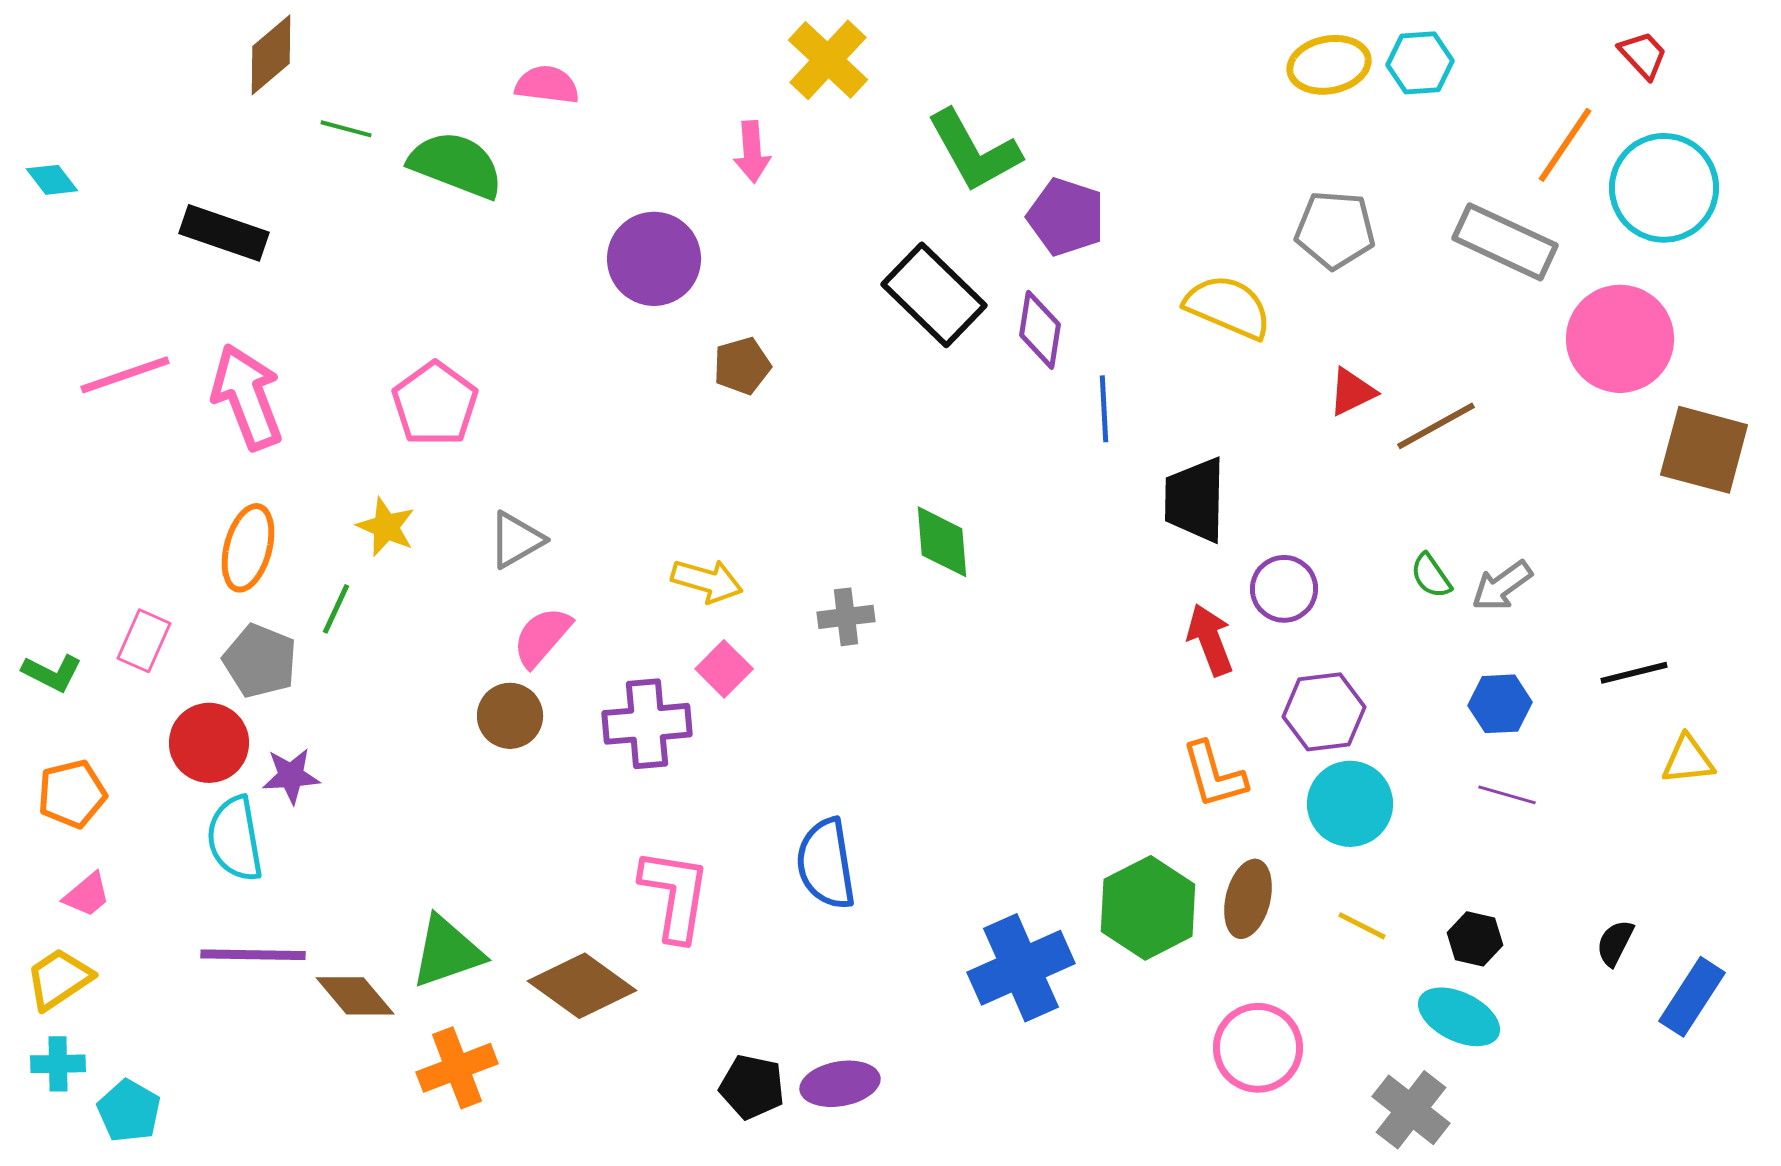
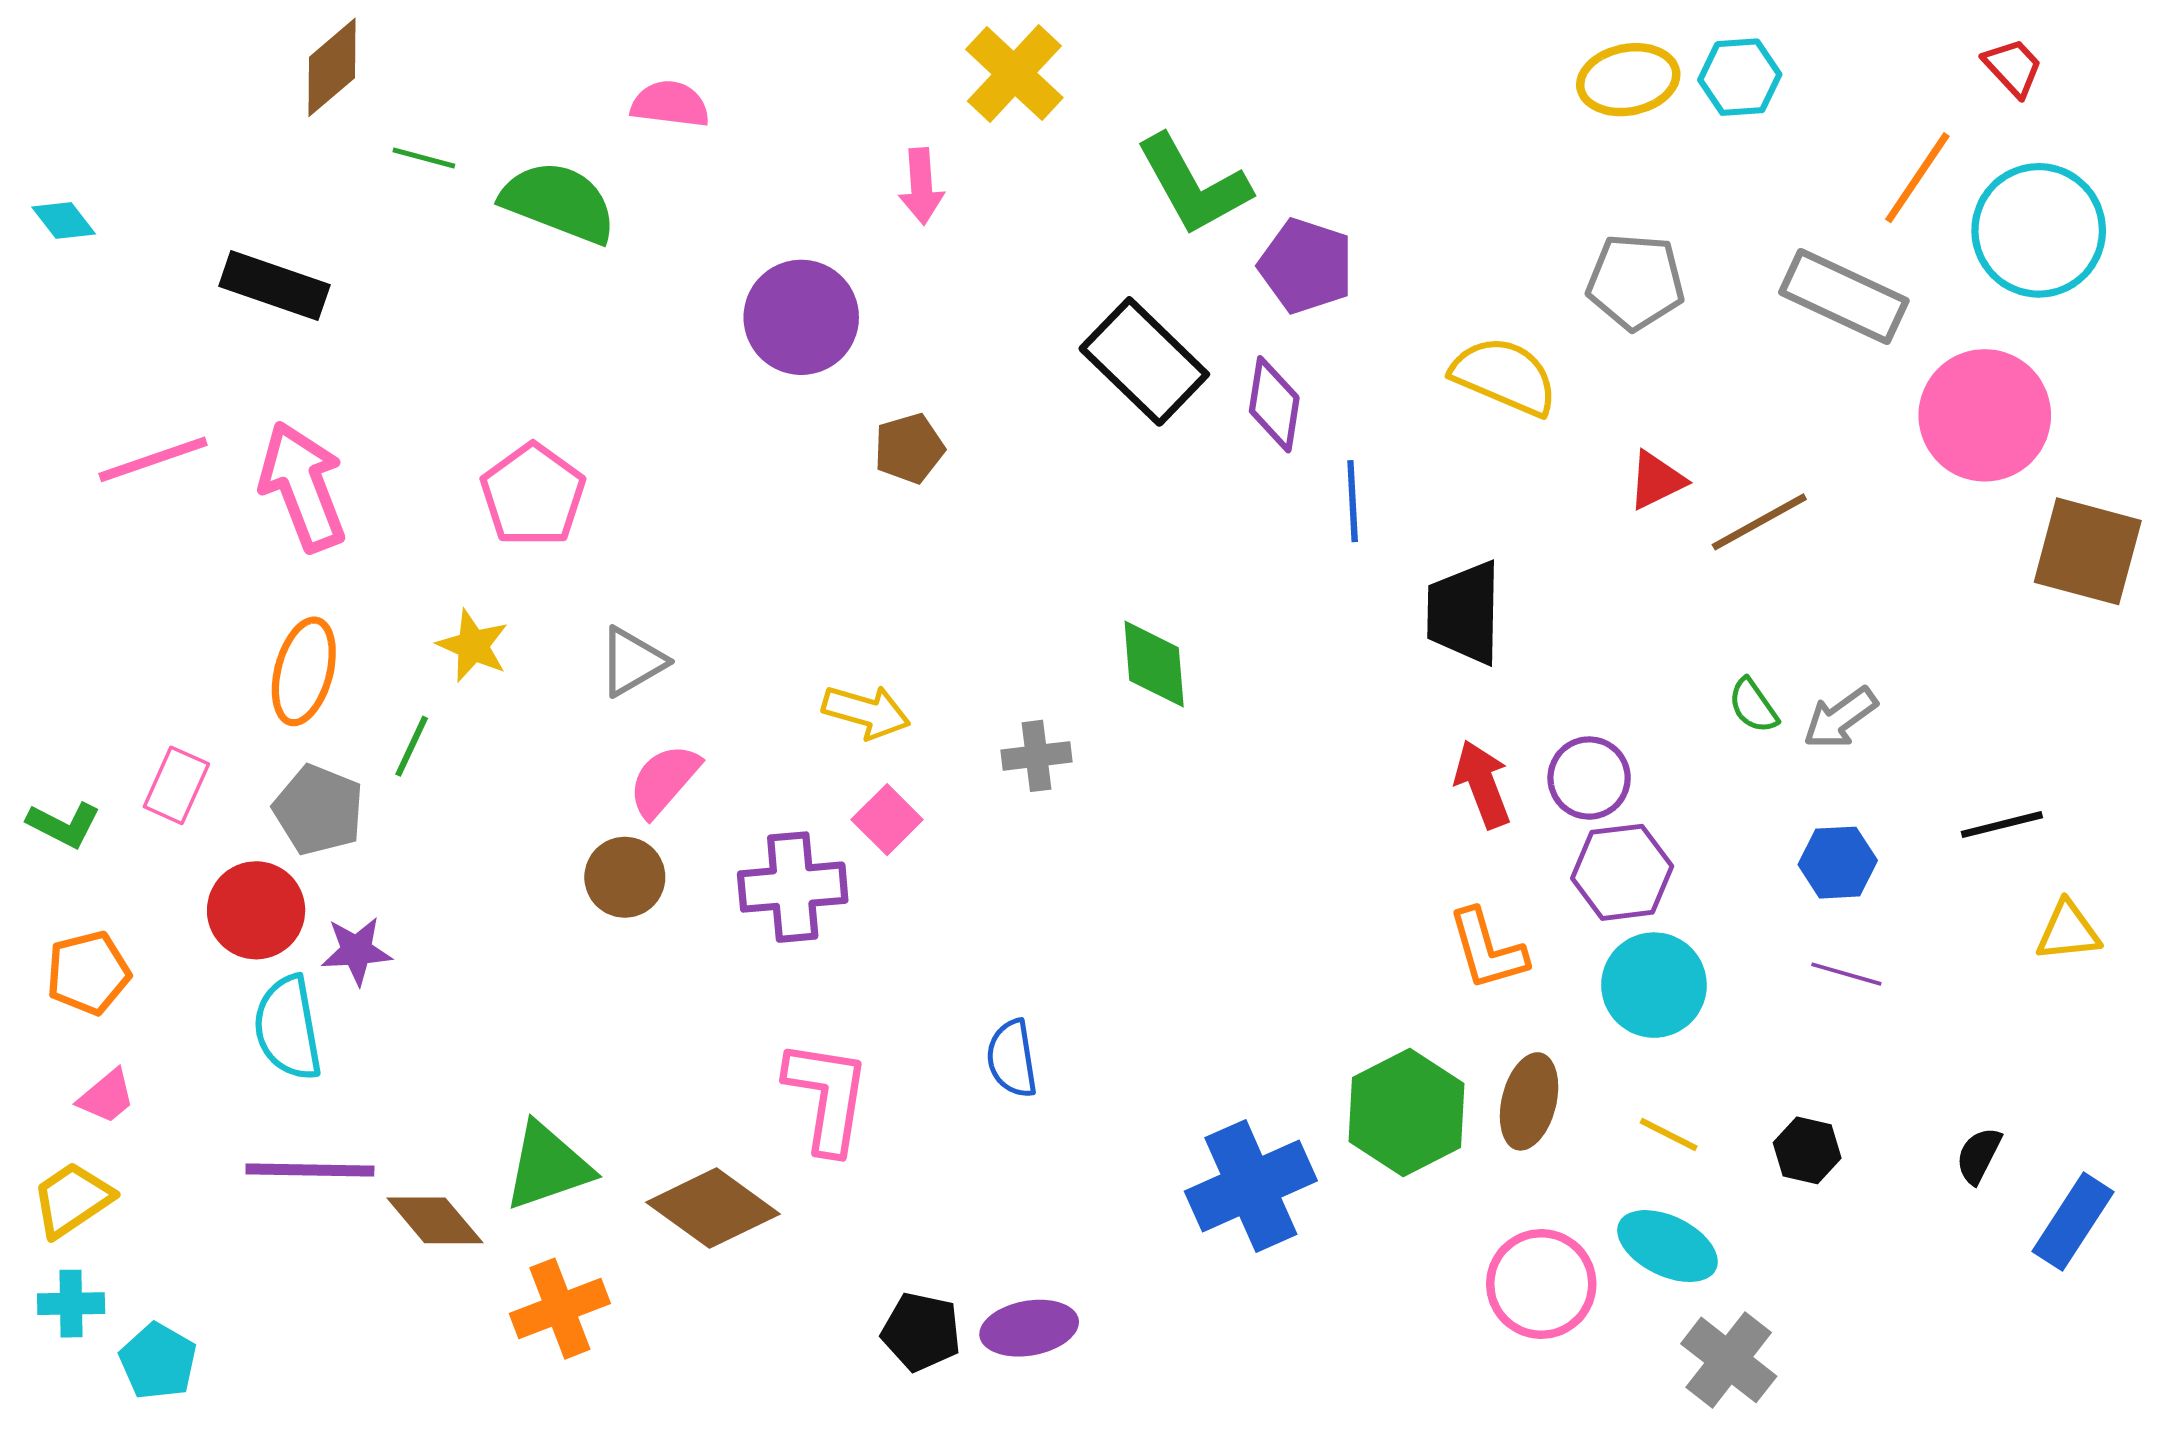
purple circle: (1284, 589) -> (1589, 778), moved
blue semicircle: (826, 864) -> (1012, 1059), size x0.7
cyan ellipse: (1459, 1017) -> (1667, 1246), moved

